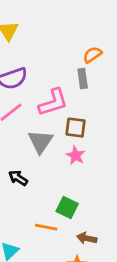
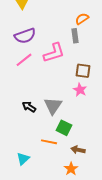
brown square: (76, 128) -> (83, 71), moved
gray triangle: (41, 142) -> (53, 106), moved
pink star: (76, 156) -> (80, 90), moved

